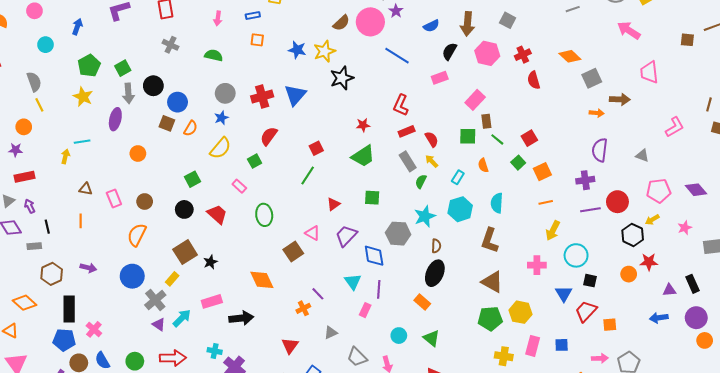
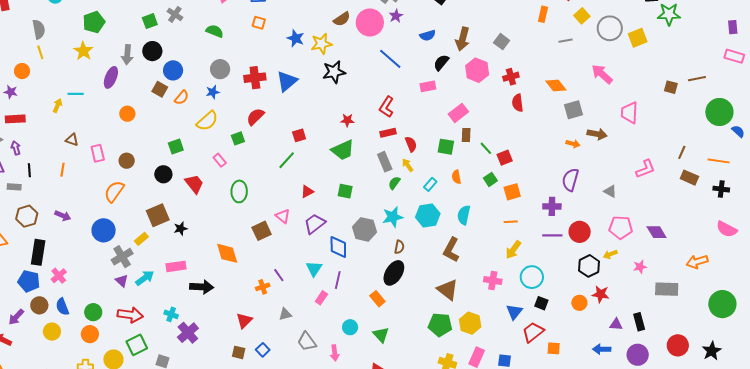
pink arrow: (629, 30) -> (602, 74), moved
green square: (123, 68) -> (150, 21), moved
green line: (497, 139) -> (486, 148), moved

